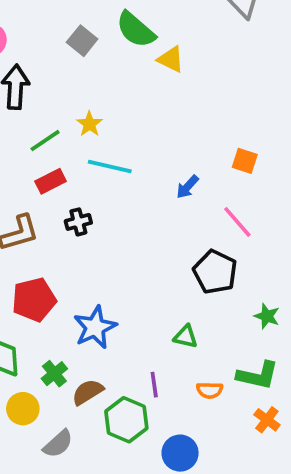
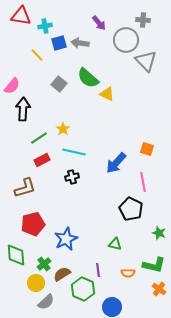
blue arrow: (187, 187) -> (116, 163), size x1.6
black cross: (78, 222) -> (72, 177), moved
pink line: (237, 222) -> (143, 182), turned 30
yellow circle: (23, 409) -> (36, 283), moved

